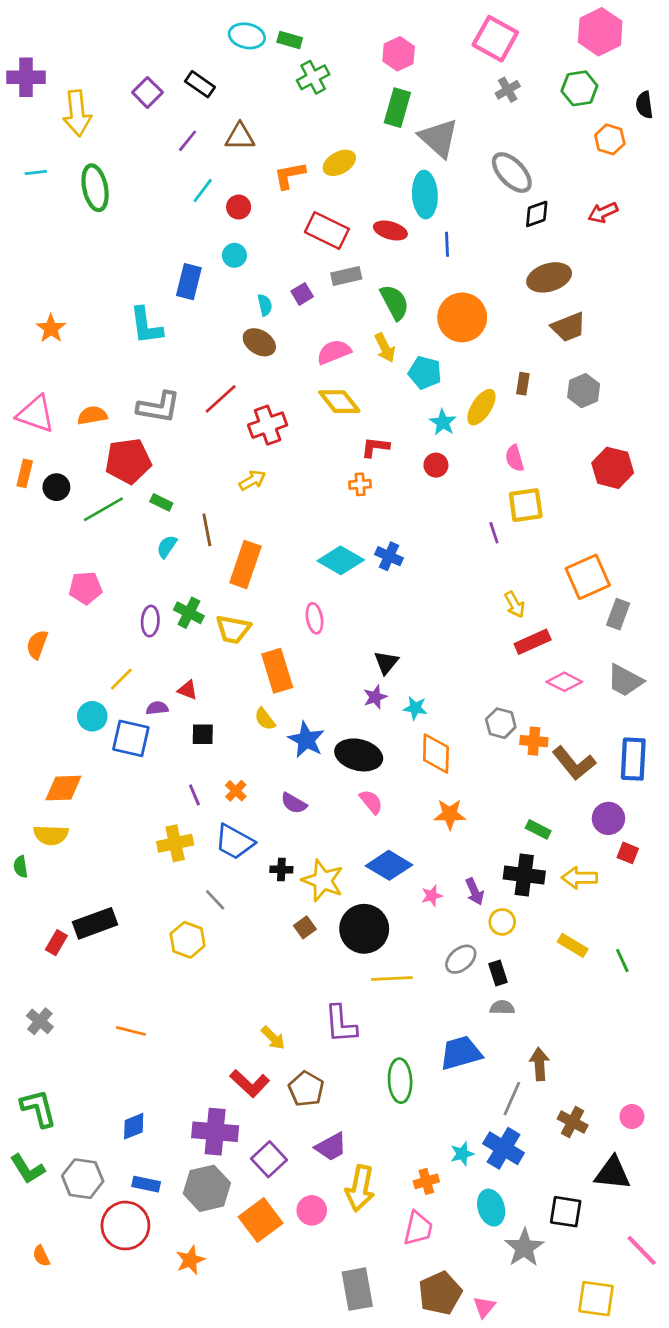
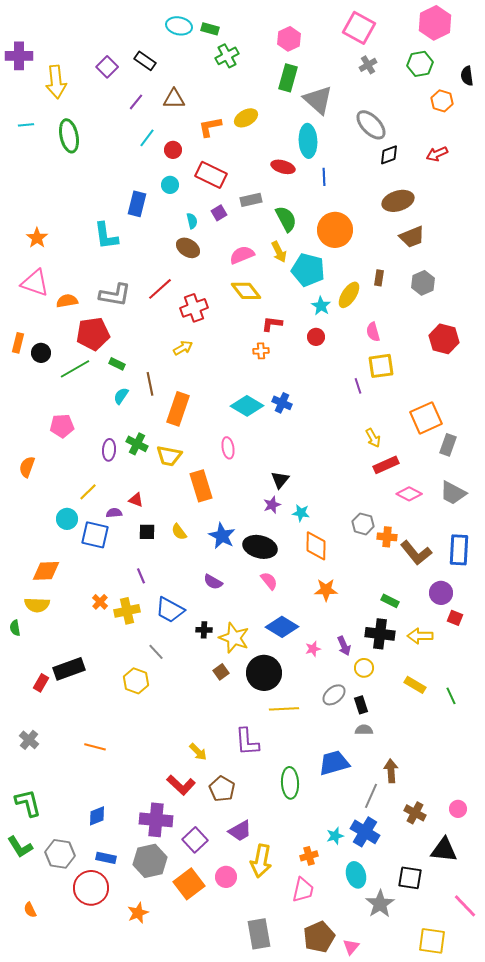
red rectangle: (327, 230) -> (211, 175), moved
cyan pentagon: (425, 373) -> (308, 270), size x1.4
pink triangle: (36, 414) -> (35, 283), moved
yellow semicircle: (265, 719) -> (179, 532), moved
orange cross: (236, 791) -> (100, 602), moved

